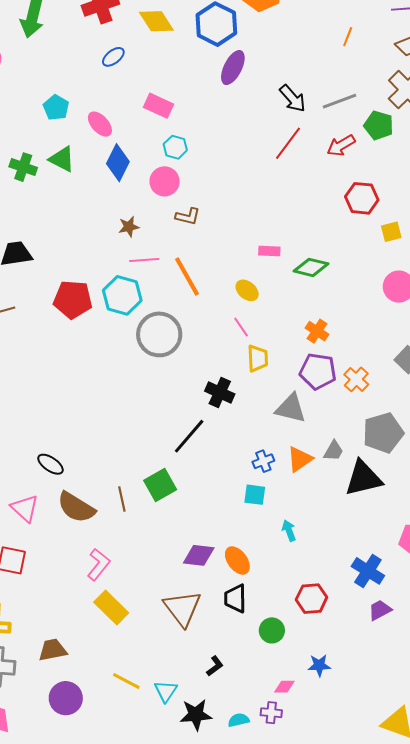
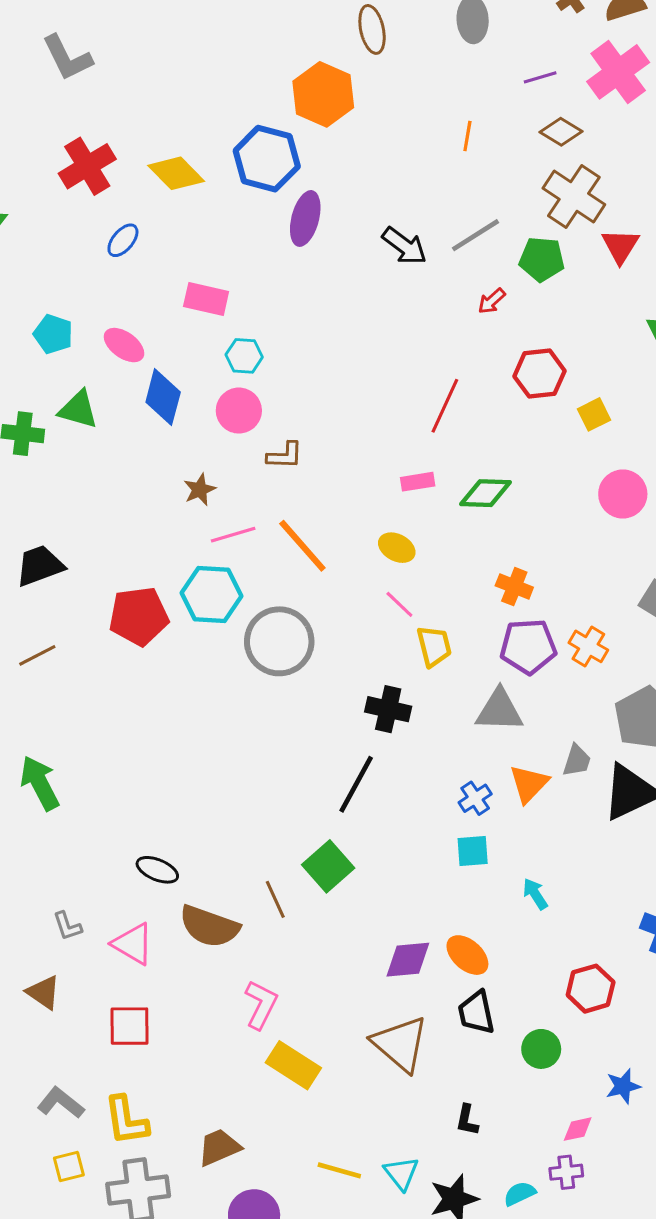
red line: (288, 143) -> (445, 406), moved
red arrow: (341, 145) -> (492, 301), size x0.7
black L-shape: (215, 666) -> (467, 1120), turned 150

